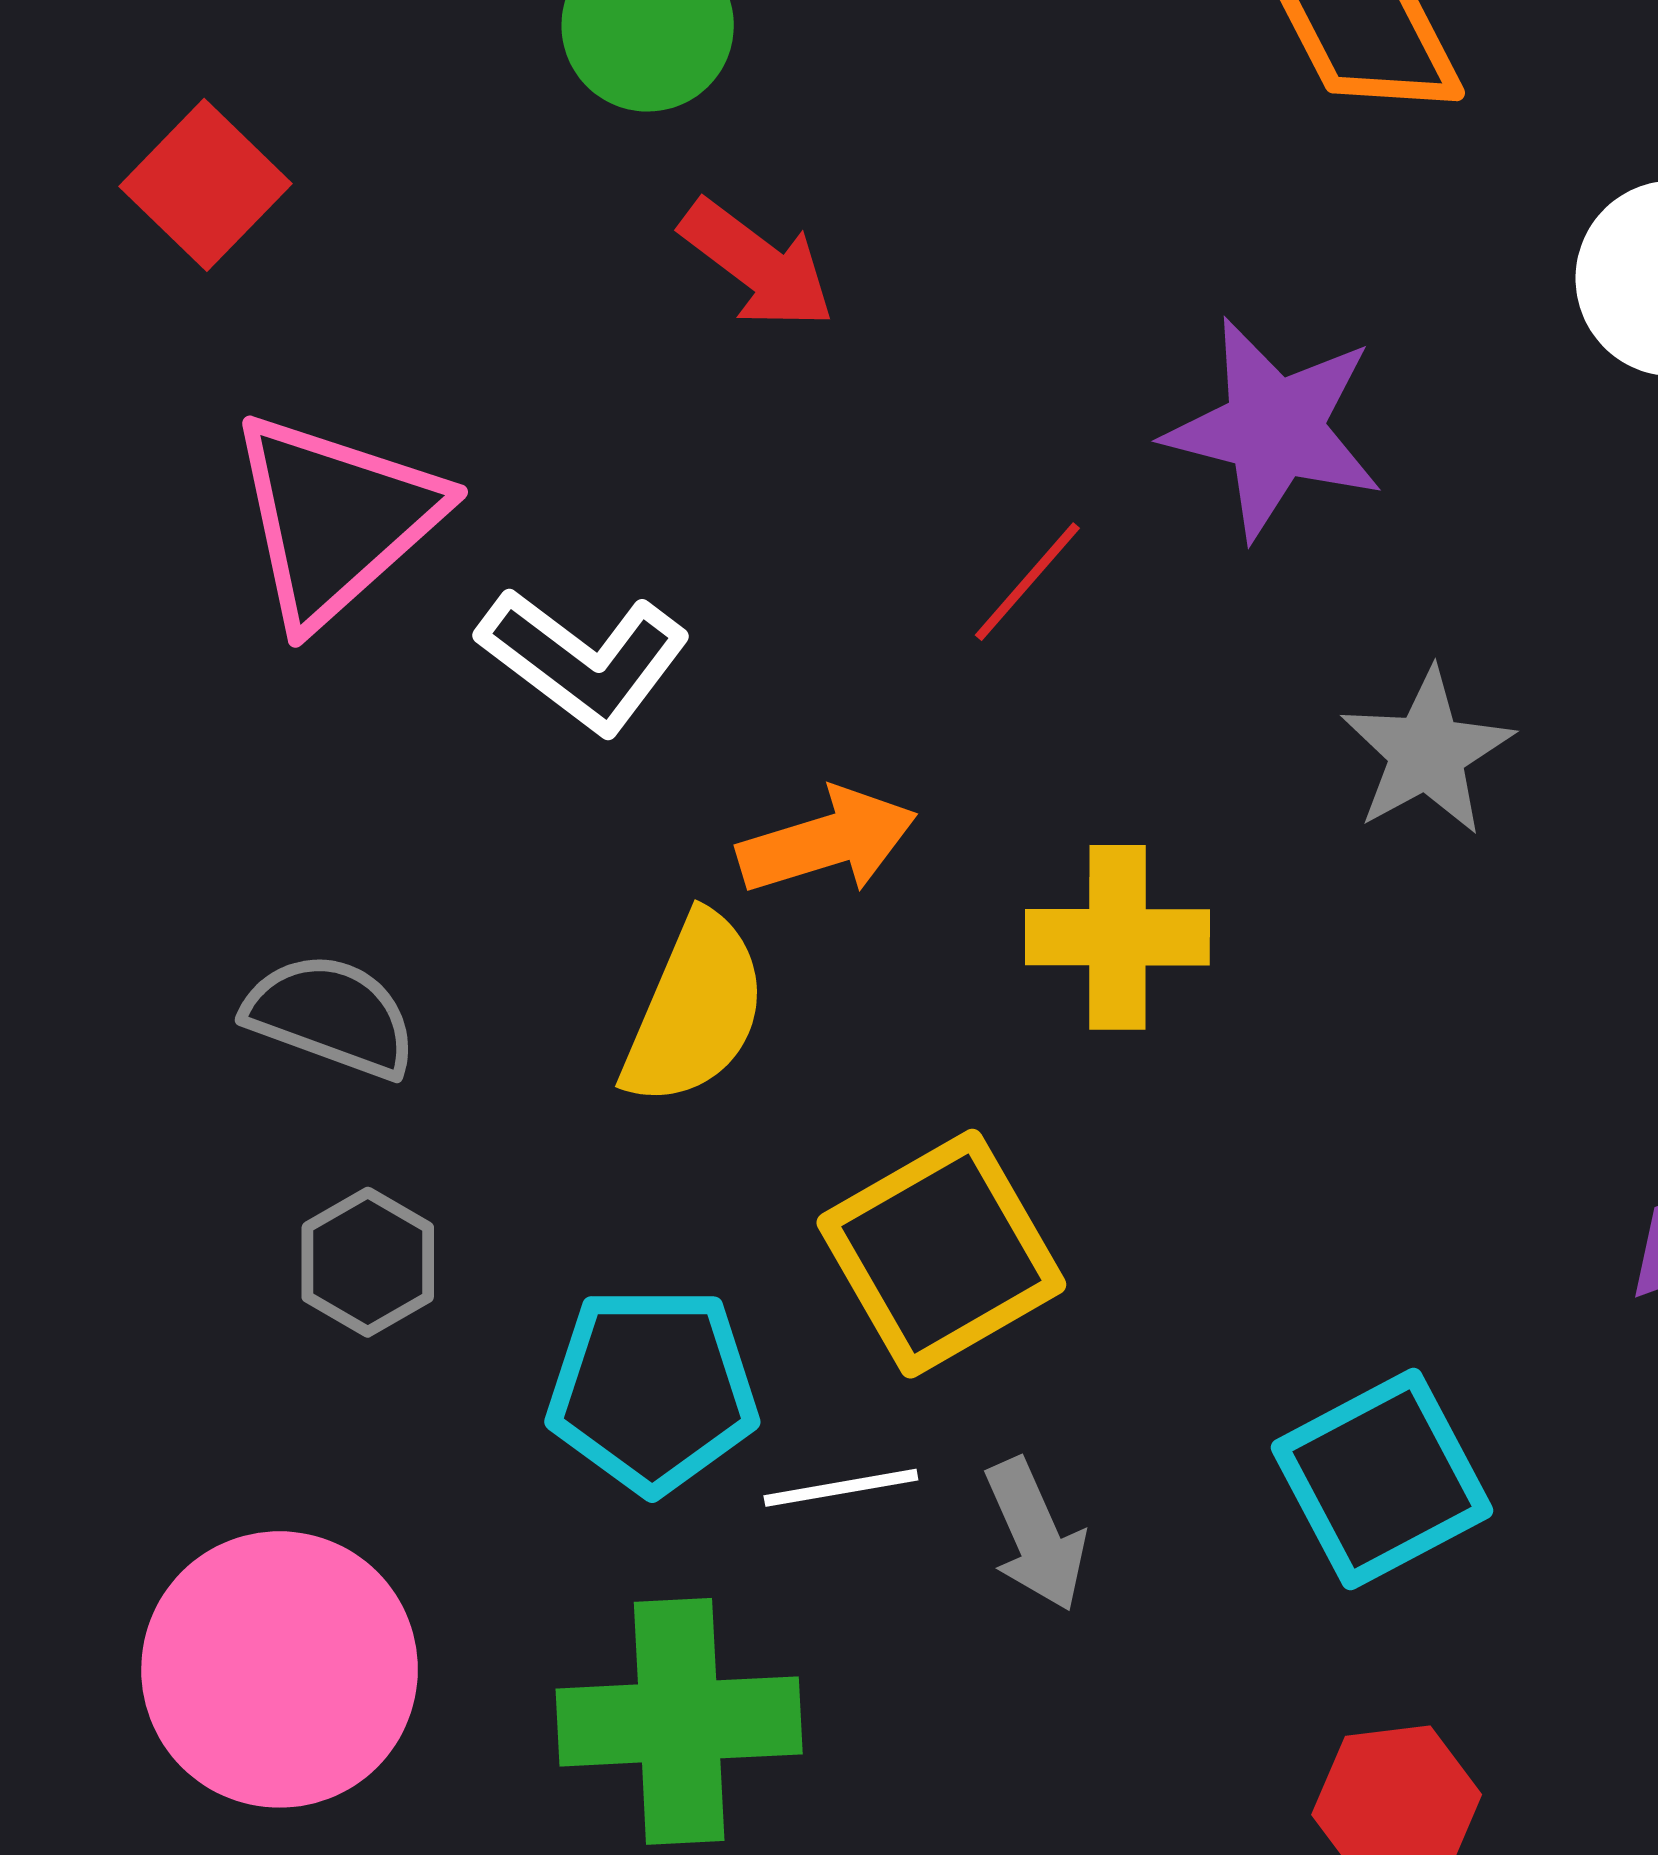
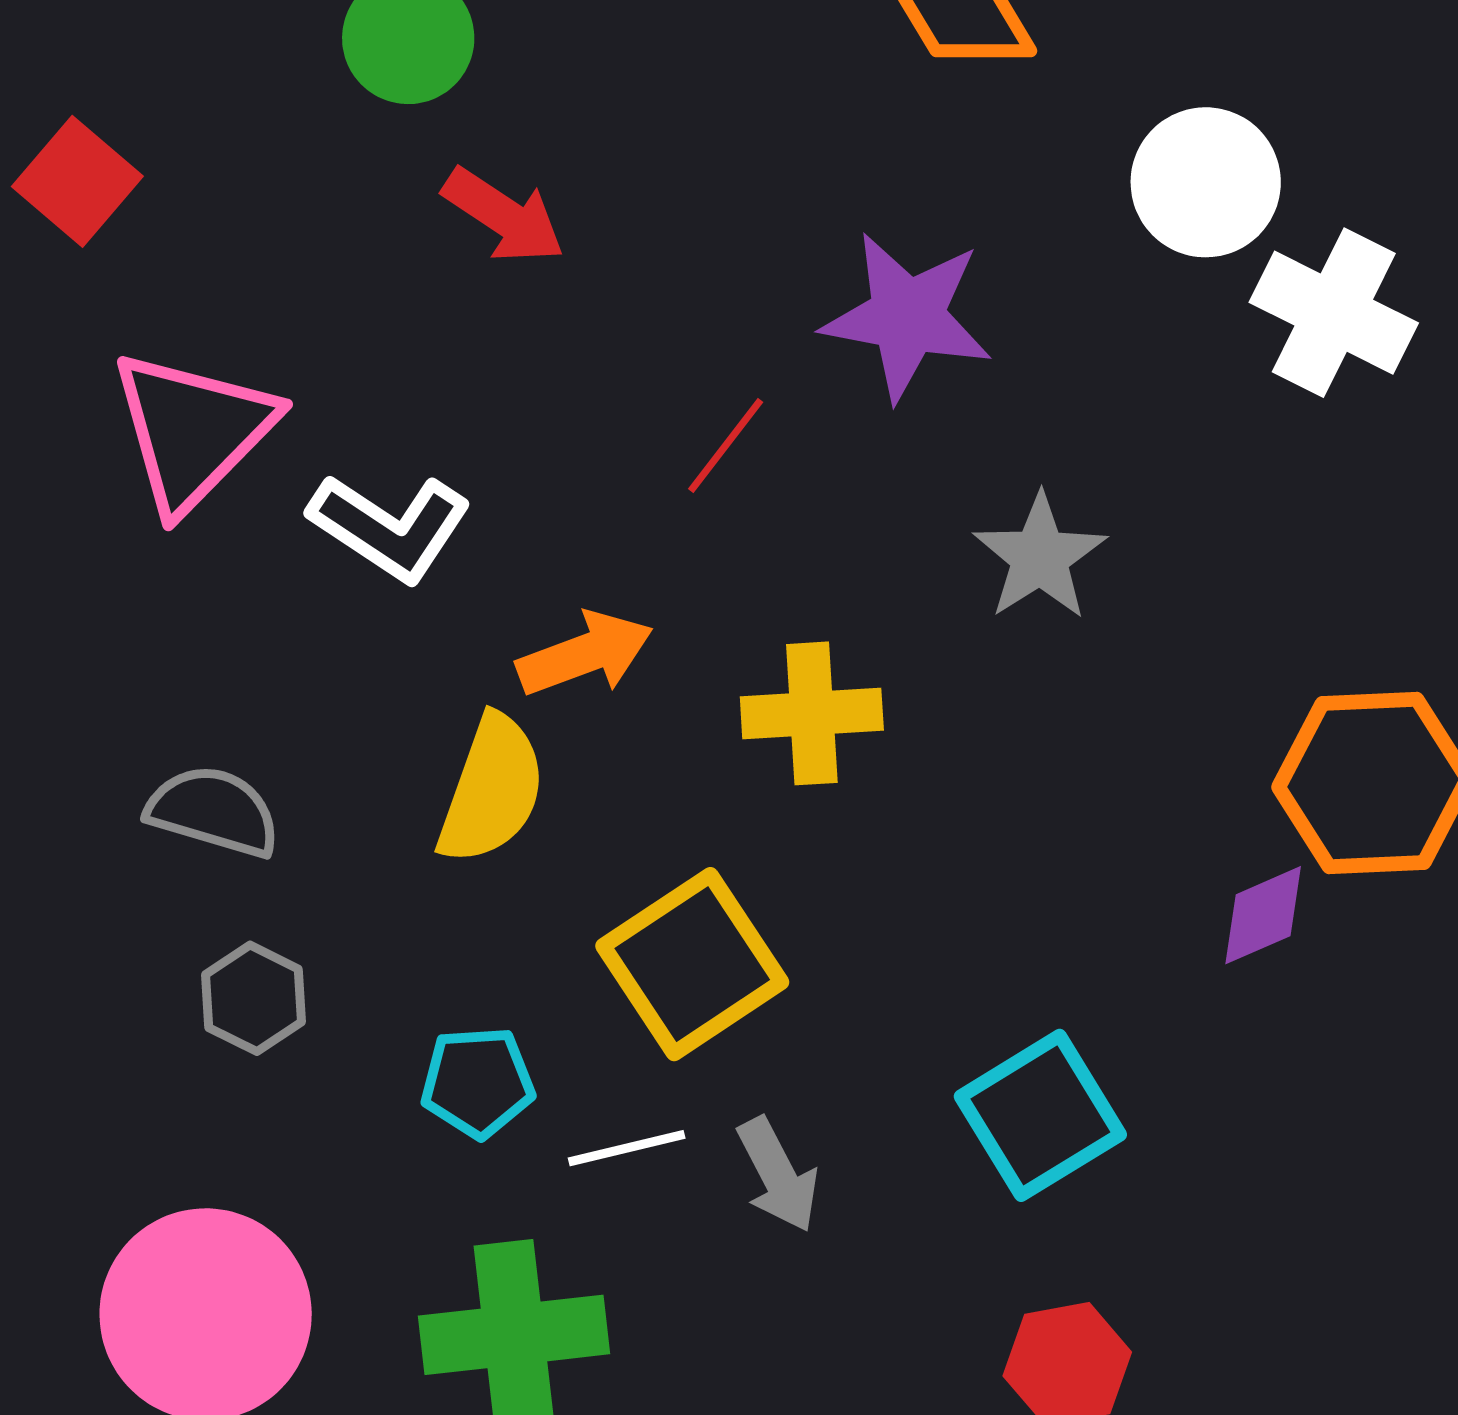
cyan pentagon: (652, 1390) -> (478, 1082), size x0.7

